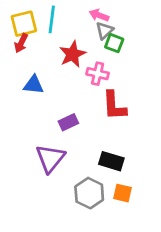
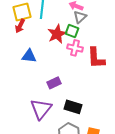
green square: (114, 43) -> (72, 31), moved
red L-shape: (114, 106) -> (96, 58), moved
black rectangle: (111, 161) -> (73, 107), moved

